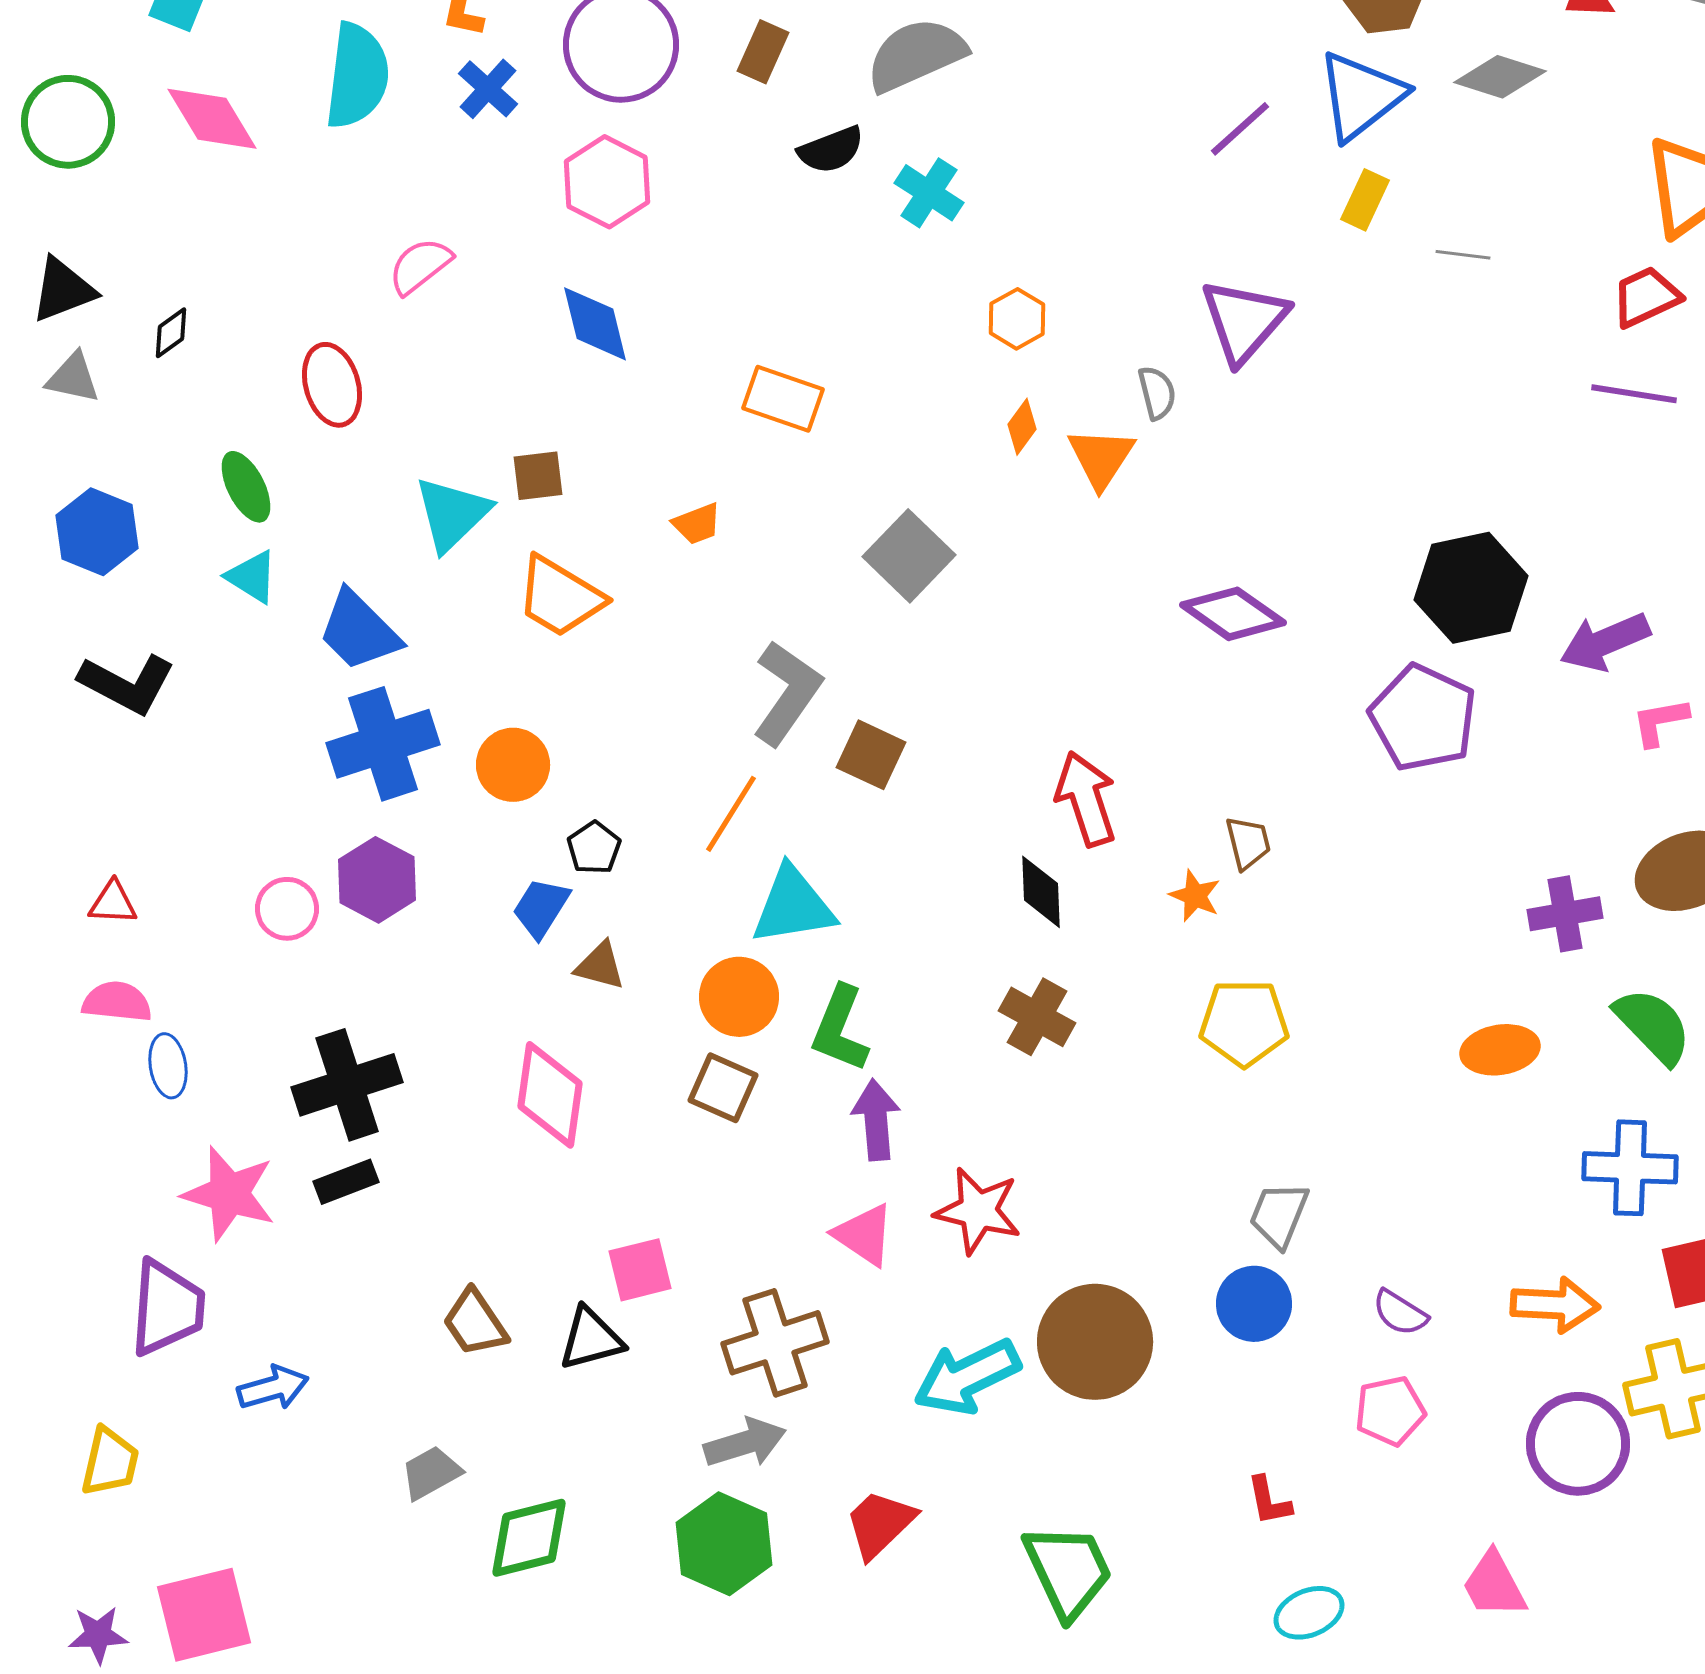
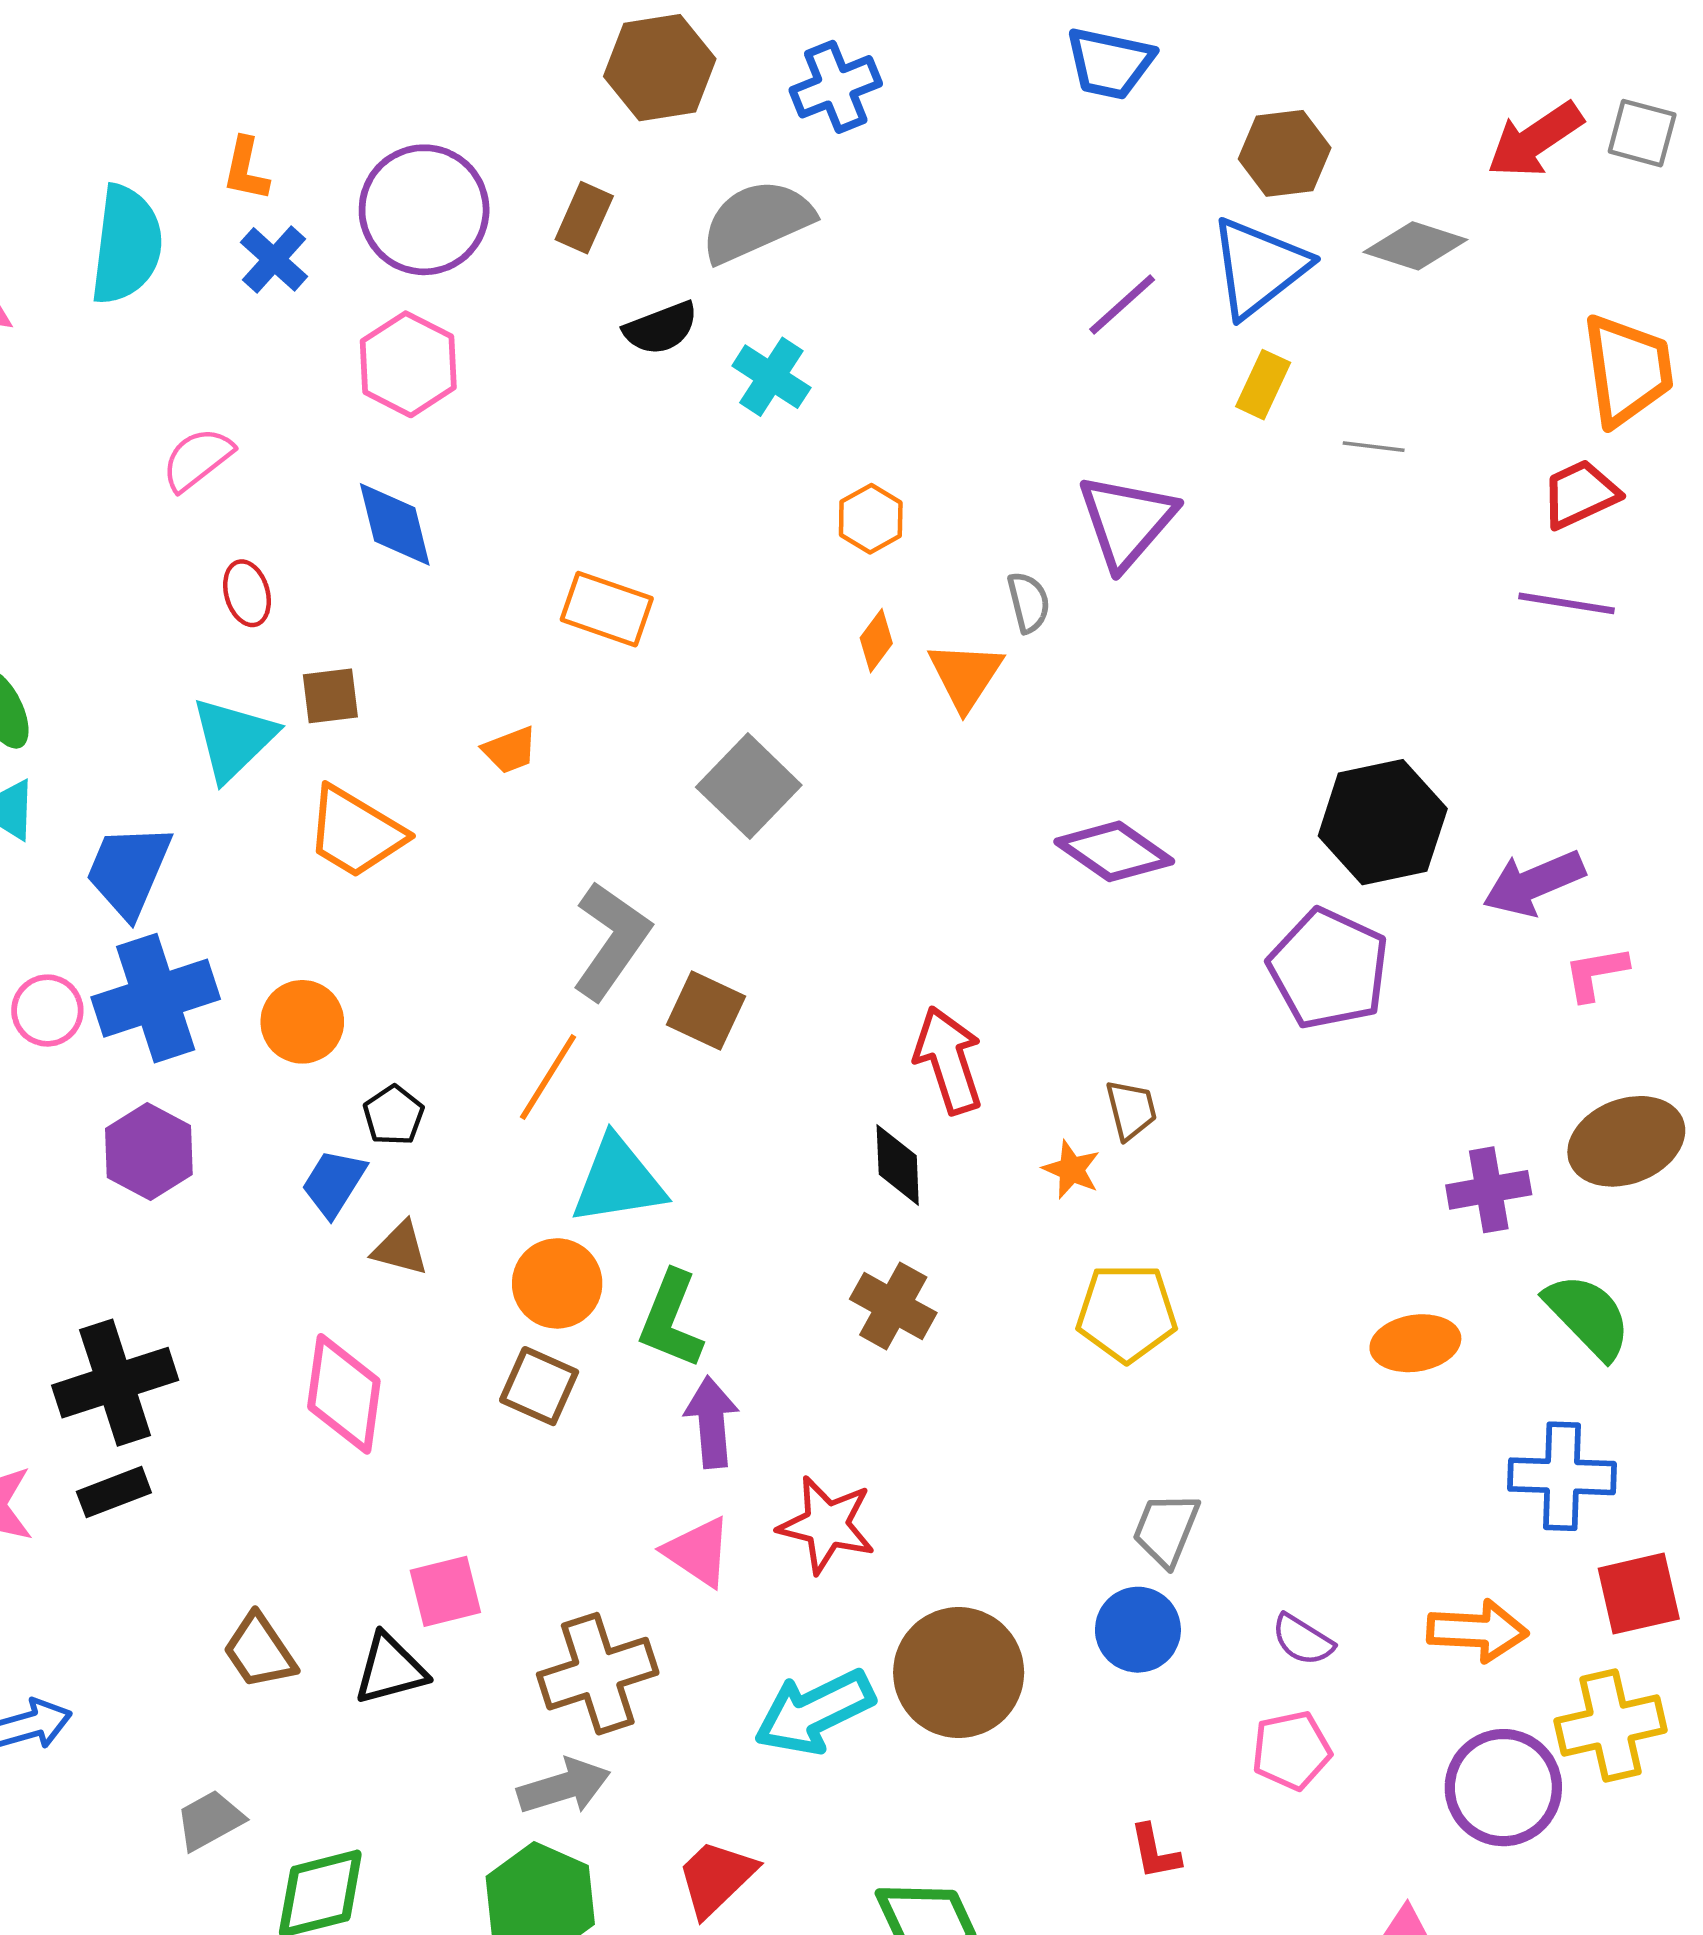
red ellipse: (332, 385) -> (247, 593), moved, size x0.7
blue trapezoid: (359, 631) -> (129, 871), turned 68
pink circle: (287, 909) -> (47, 1011), moved

